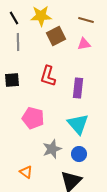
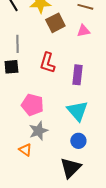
gray line: (18, 42) -> (17, 44), moved
gray star: (52, 149) -> (38, 131), moved
orange triangle: (26, 172) -> (25, 150), moved

